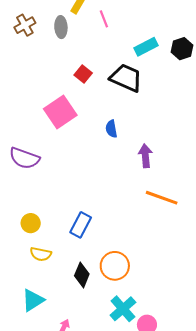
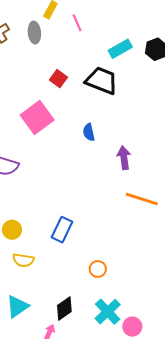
orange circle: (115, 266) -> (98, 269), size x0.6
black diamond: (82, 275) -> (64, 308), moved, turned 35

